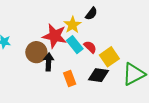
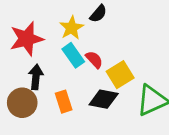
red star: (55, 36) -> (27, 39), moved, turned -30
brown circle: (36, 52) -> (22, 103), moved

